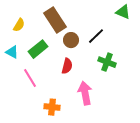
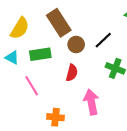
yellow semicircle: (19, 25) -> (20, 28), size x1.5
green rectangle: (38, 49) -> (40, 54), turned 30

